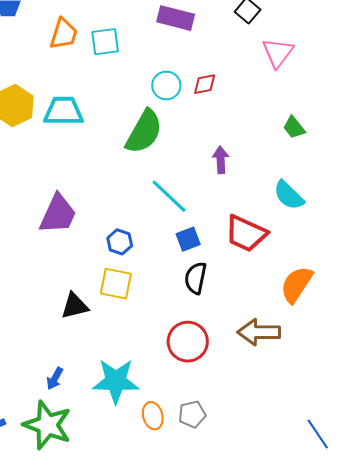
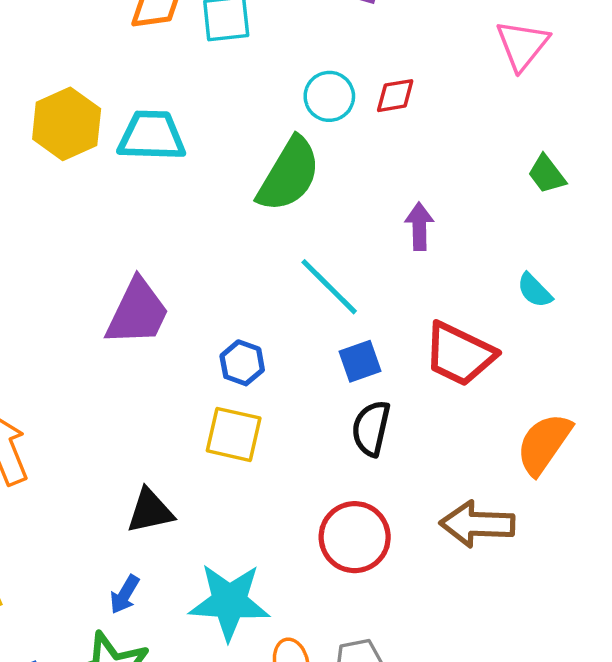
cyan semicircle: (289, 195) -> (535, 290), size x0.7
black triangle: (75, 306) -> (150, 511), moved

